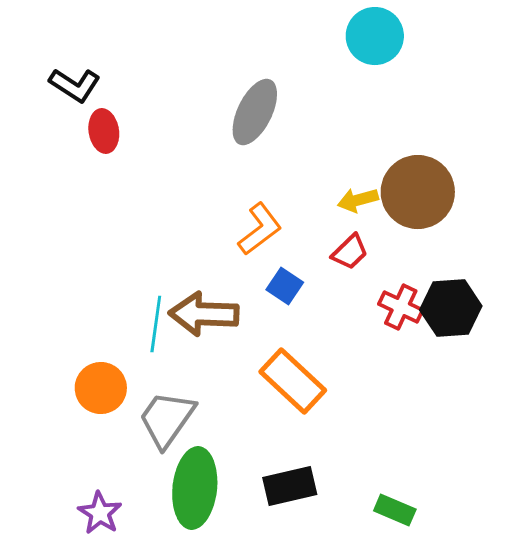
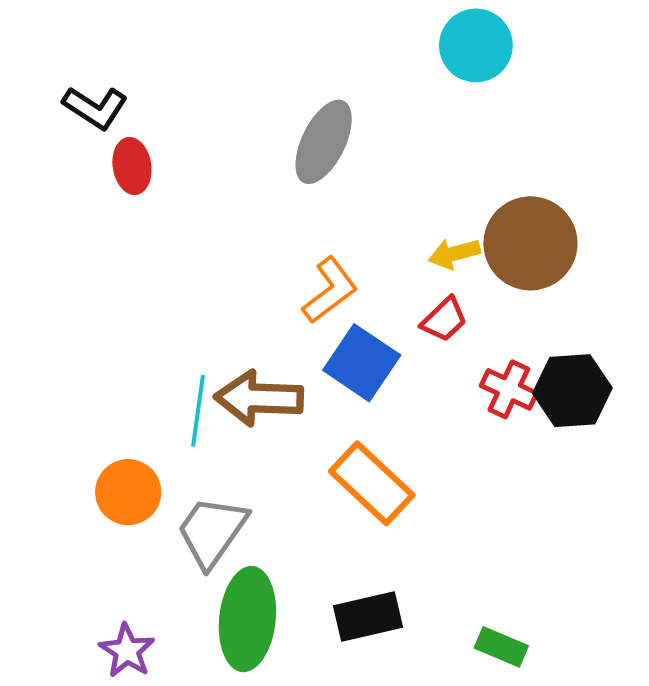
blue square: (285, 286) -> (362, 363), size x1.6

